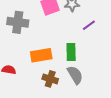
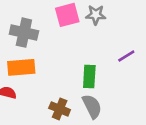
purple line: (89, 25) -> (126, 56), moved
orange rectangle: (41, 55) -> (21, 67), moved

